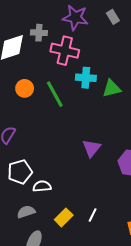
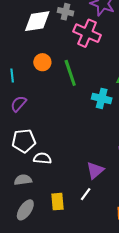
cyan cross: (86, 78) -> (102, 98), moved
purple triangle: (92, 148) -> (95, 170), moved
yellow rectangle: (64, 217) -> (57, 202), moved, turned -60

